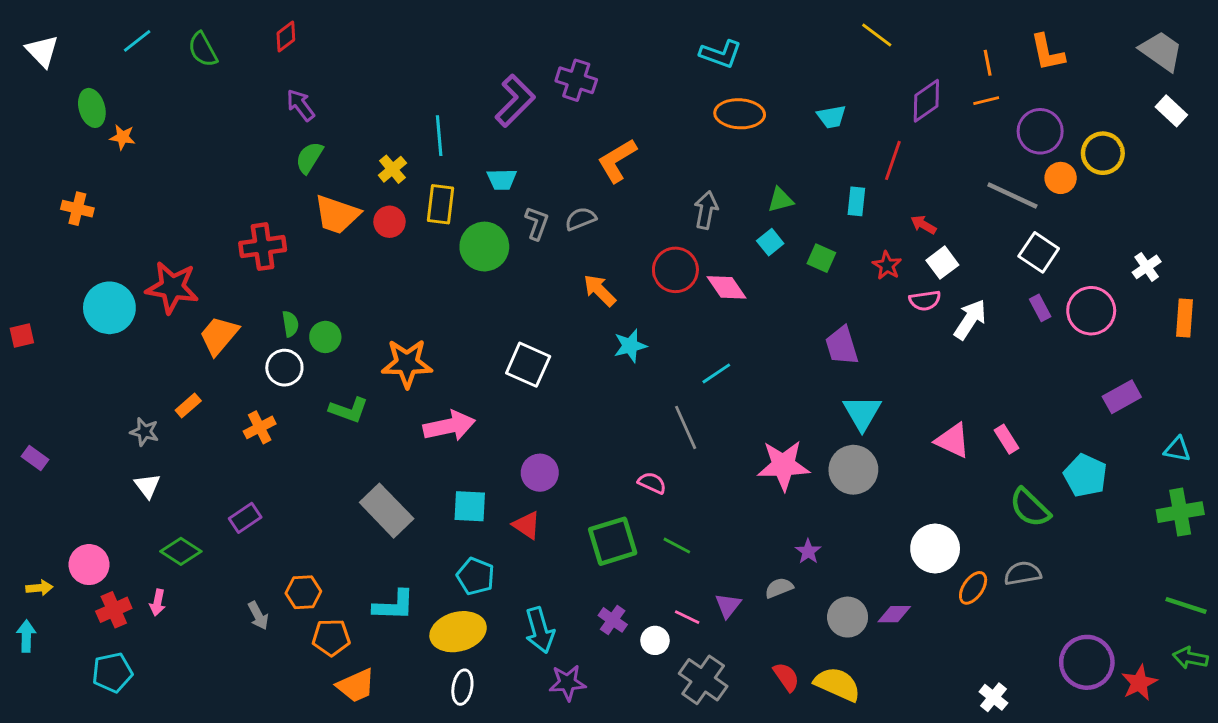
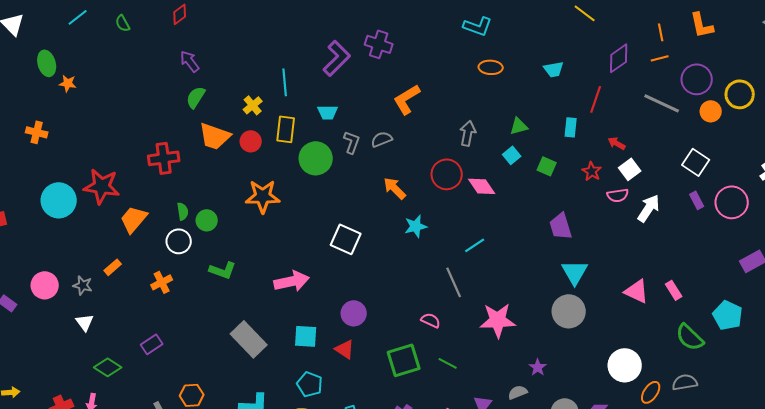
green semicircle: (203, 50) -> (123, 23), size x0.7
orange ellipse: (740, 114) -> (491, 67), size x0.7
gray line: (1012, 195) -> (662, 103), moved
orange star: (407, 363) -> (263, 196), moved
pink star: (783, 465) -> (498, 320), moved
pink circle: (89, 565) -> (45, 285), moved

